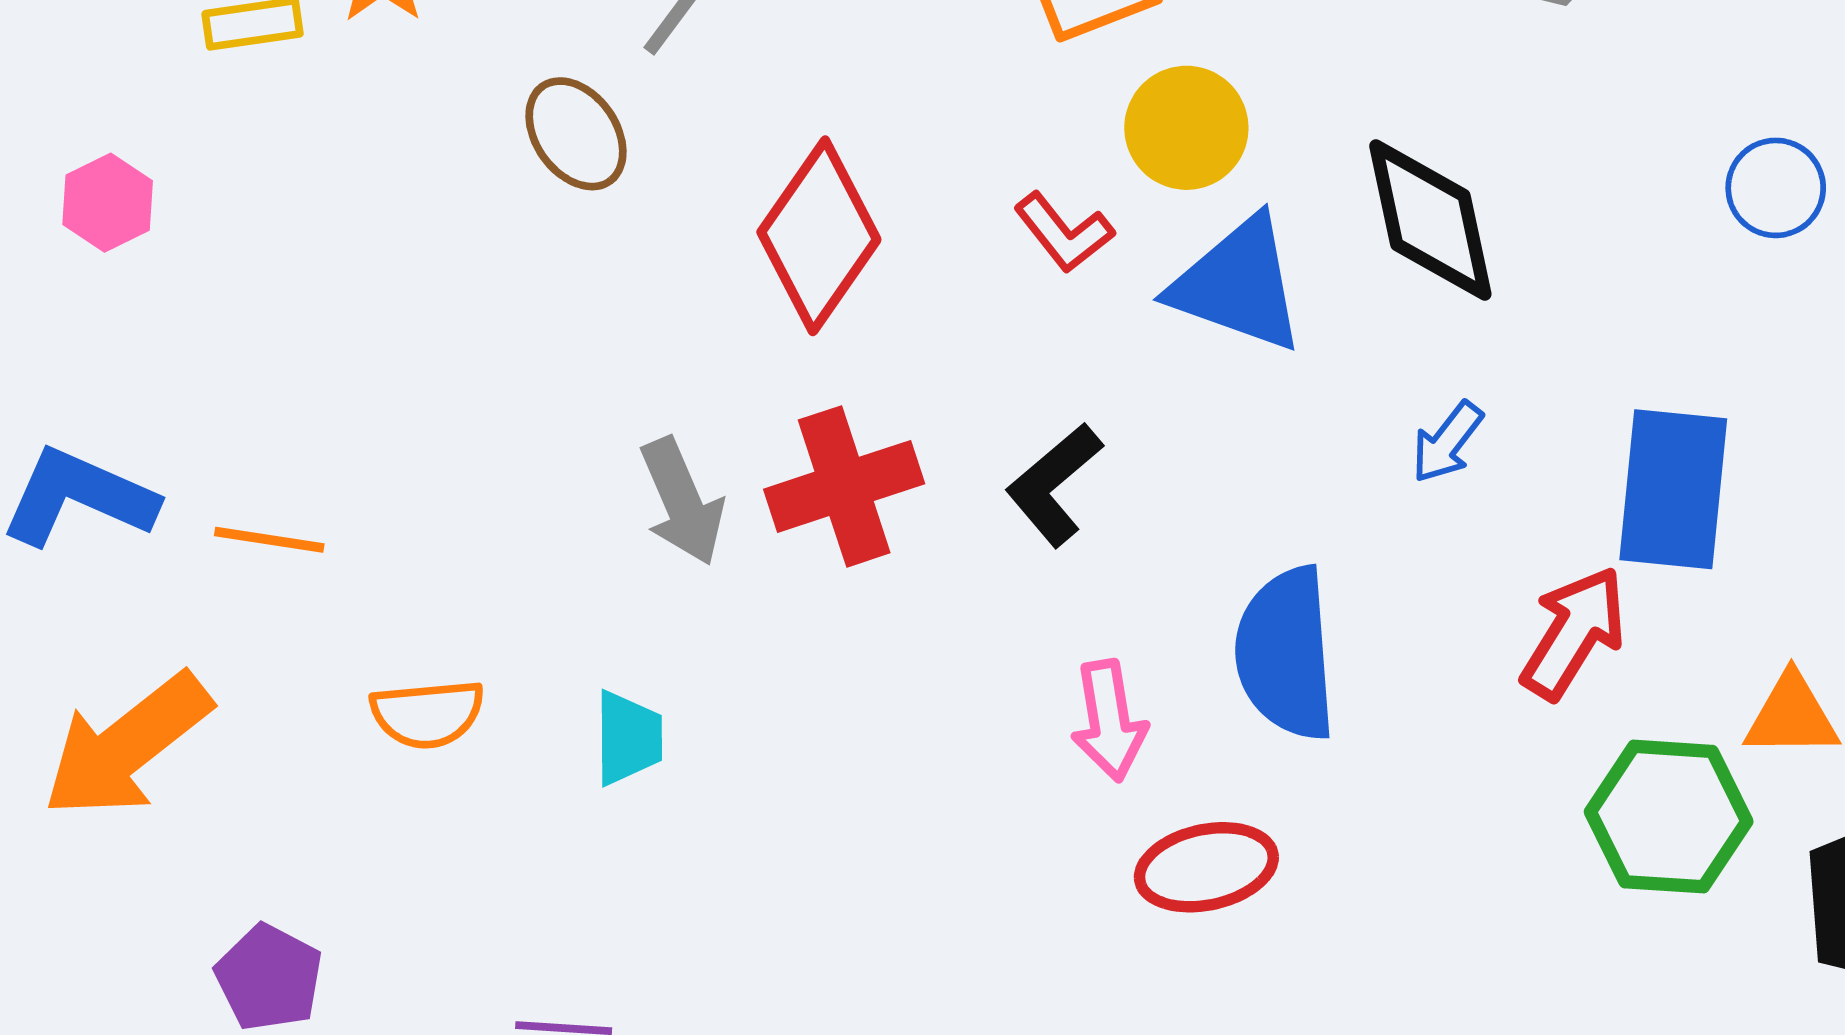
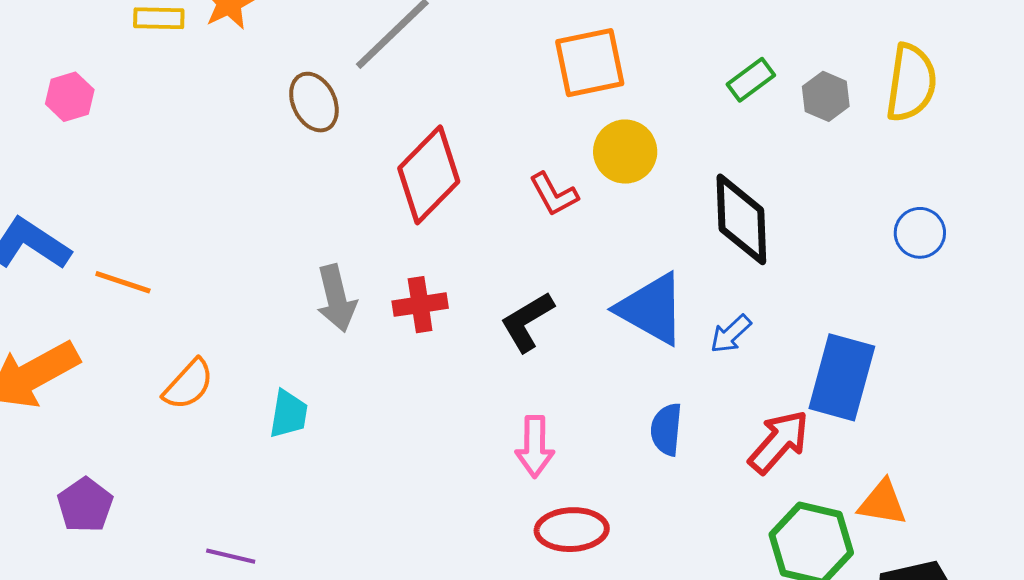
blue triangle: (1238, 285) -> (651, 309), moved
red cross: (844, 486) -> (420, 305), size x0.7
blue semicircle: (1286, 654) -> (666, 429), moved, size x0.6
orange semicircle: (427, 714) -> (188, 384), turned -52

